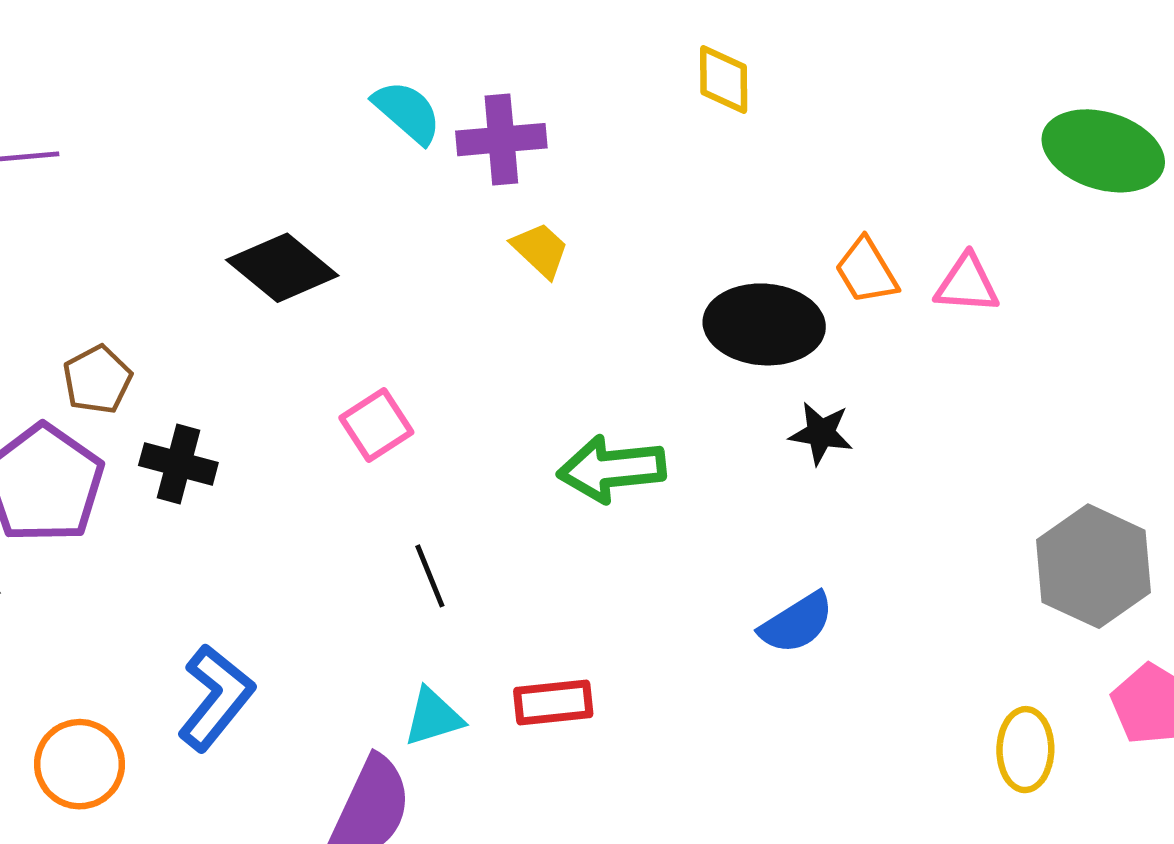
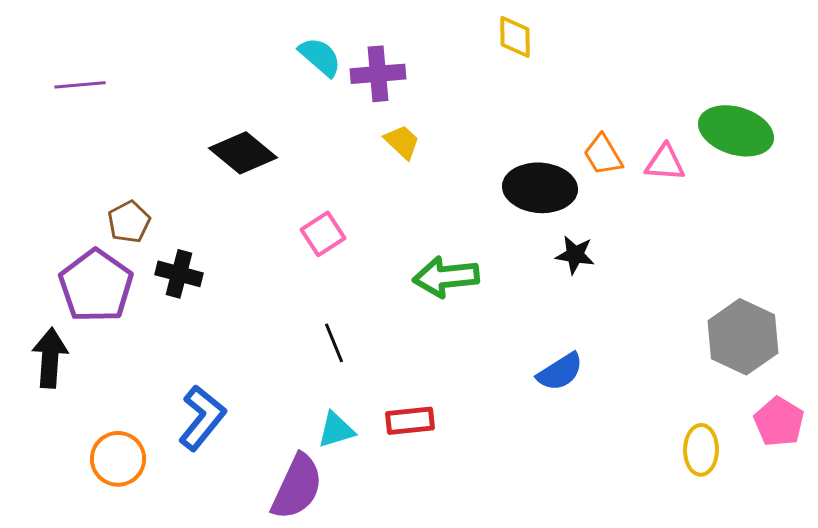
green ellipse: (1103, 151) -> (736, 131), moved
pink square: (376, 425) -> (323, 234), moved

